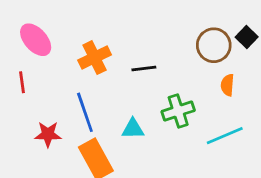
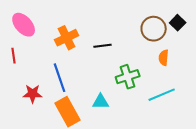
cyan triangle: (133, 129) -> (101, 102), moved

